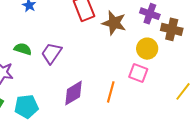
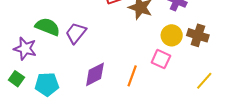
brown cross: (172, 29) -> (198, 35), moved
green semicircle: (23, 49) -> (48, 27), size x1.4

